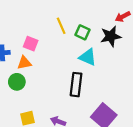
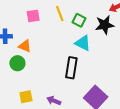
pink square: (31, 44) -> (33, 16), moved, turned -32
orange triangle: (24, 63) -> (25, 46), turned 32

